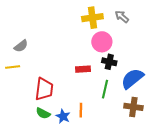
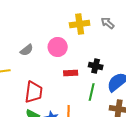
pink circle: (102, 42) -> (58, 47), moved
gray semicircle: (21, 46) -> (27, 50), moved

